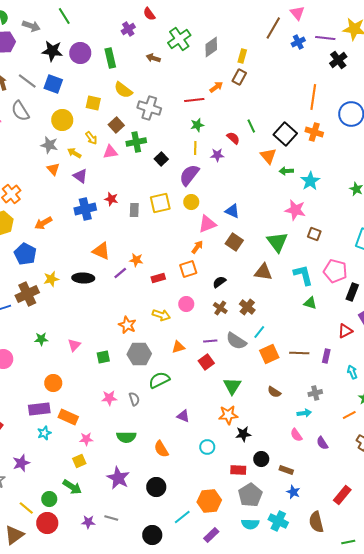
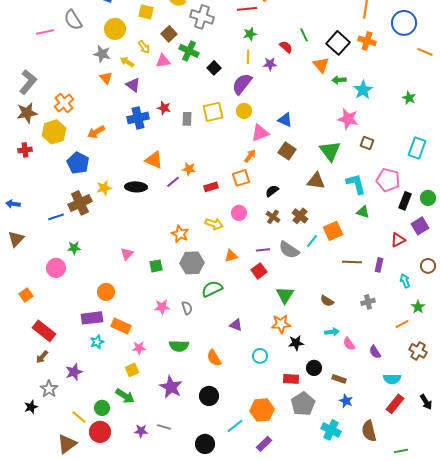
green cross: (136, 142) -> (189, 51), turned 36
green star: (41, 339) -> (74, 248), moved
orange square: (269, 354) -> (333, 231), moved
cyan arrow: (304, 413) -> (332, 332), moved
cyan semicircle: (250, 524) -> (392, 379), moved

